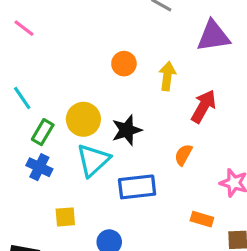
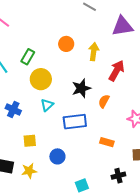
black star: (127, 130) -> (81, 88), moved
green rectangle: (43, 132) -> (28, 57), moved
cyan triangle: (93, 160) -> (47, 105), size x0.6
orange rectangle: (202, 219) -> (107, 142), moved

